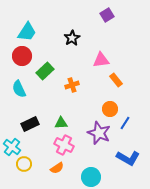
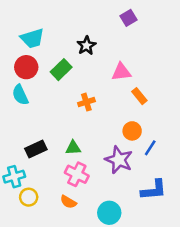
cyan trapezoid: (27, 32) -> (32, 38), turned 40
green rectangle: (45, 71) -> (61, 70), moved
cyan semicircle: (19, 89) -> (20, 95), moved
cyan cross: (12, 147) -> (14, 177), turned 36
blue L-shape: (128, 158) -> (154, 190), turned -35
orange semicircle: (57, 168) -> (68, 202), turned 64

